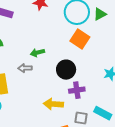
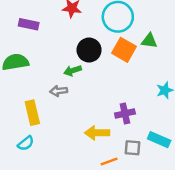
green triangle: (100, 14) -> (149, 41), moved, turned 40
black circle: (66, 70) -> (89, 50), moved

